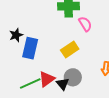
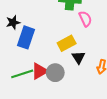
gray circle: (73, 77) -> (55, 73), moved
black triangle: (63, 84) -> (78, 57), moved

